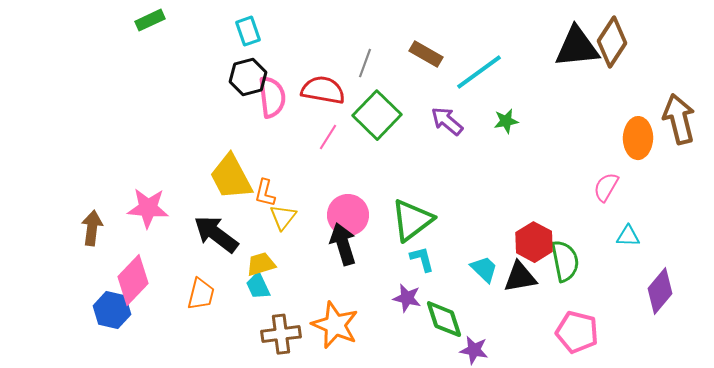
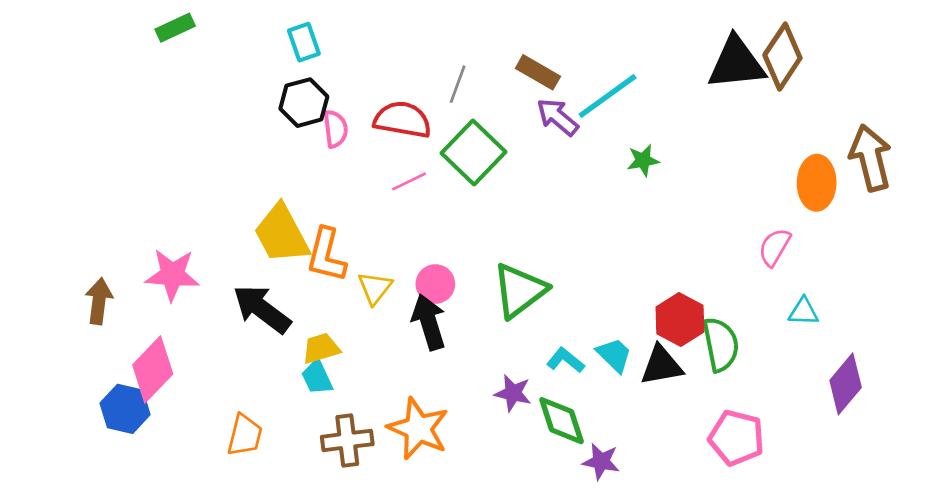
pink semicircle: (272, 97) -> (335, 129), size x0.7
purple arrow: (447, 121) -> (558, 117), moved
pink line: (328, 137) -> (409, 181), turned 32
orange L-shape: (265, 193) -> (326, 255), size x1.5
pink circle: (348, 215) -> (435, 284), size x0.7
yellow triangle: (283, 217) -> (375, 288), moved
cyan L-shape: (422, 259) -> (566, 360), moved, turned -36
orange trapezoid: (201, 294) -> (245, 435), moved

